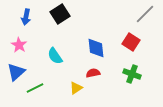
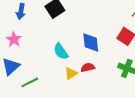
cyan semicircle: (55, 56) -> (61, 51), moved
yellow triangle: (76, 88) -> (71, 73), moved

